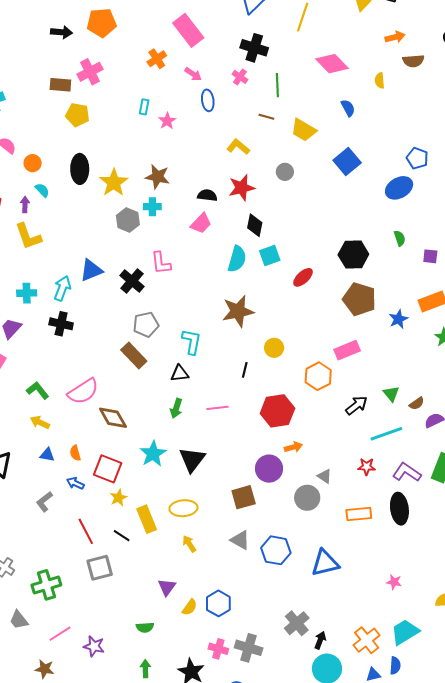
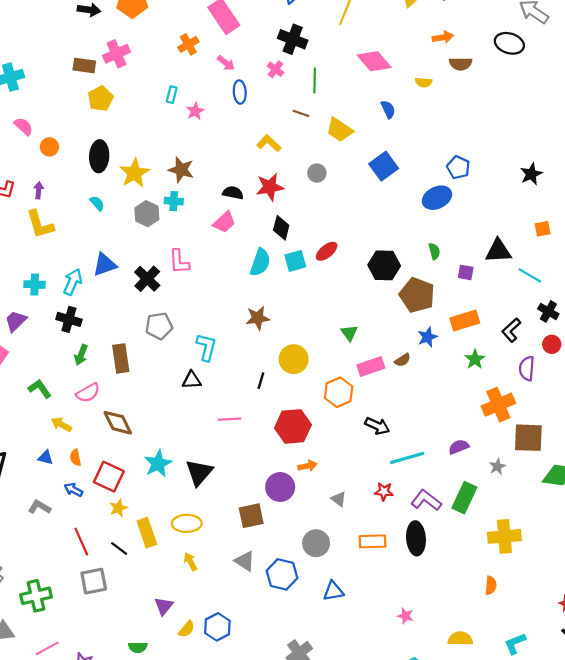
yellow semicircle: (380, 80) -> (424, 82), turned -84
yellow pentagon: (78, 115) -> (100, 99), turned 30
cyan semicircle: (42, 190) -> (97, 203), moved
red ellipse: (303, 277) -> (327, 251), moved
brown pentagon: (359, 299) -> (417, 295), moved
brown star: (238, 311) -> (258, 318), size x0.7
yellow circle: (274, 348) -> (294, 359), size x1.4
brown rectangle: (134, 355) -> (121, 358), moved, turned 32
pink semicircle: (83, 391) -> (88, 393), size x0.7
green triangle: (391, 394) -> (349, 333), moved
brown semicircle: (417, 403) -> (402, 360), moved
black arrow: (356, 405) -> (377, 426), turned 60
green arrow: (176, 408) -> (81, 355), moved
yellow arrow: (40, 422) -> (61, 424), moved
gray circle: (307, 498) -> (316, 543), moved
gray L-shape: (44, 502) -> (39, 507), turned 65
blue triangle: (325, 563) -> (333, 591), size x0.7

